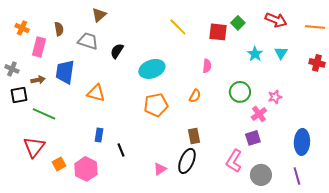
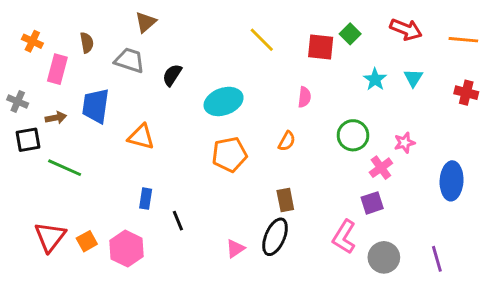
blue ellipse: (302, 142) -> (452, 181), moved
red triangle: (34, 147) -> (50, 237), moved

